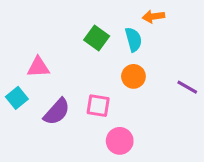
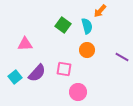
orange arrow: (153, 17) -> (100, 11), turned -40
cyan square: (17, 98) -> (15, 77), moved

